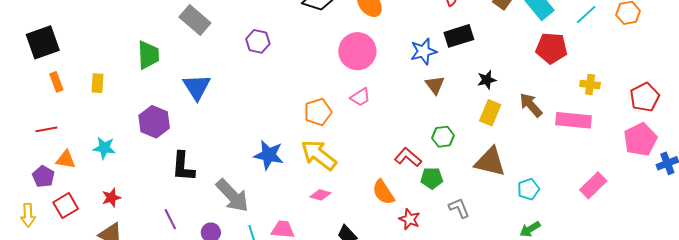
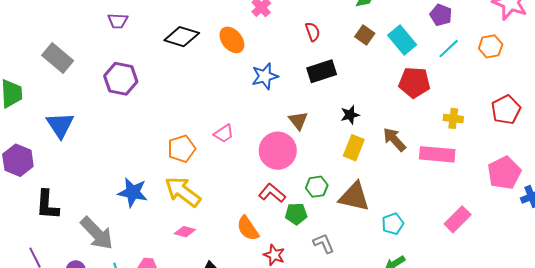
purple hexagon: (258, 41) -> (121, 79), size x1.4
pink circle: (357, 51) -> (278, 151), moved
blue star: (423, 51) -> (265, 76), moved
red pentagon: (645, 97) -> (506, 110), moved
green hexagon: (443, 137) -> (317, 187), moved

